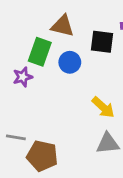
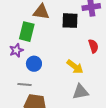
blue circle: (70, 62) -> (34, 64), moved
gray line: (16, 137) -> (25, 85), moved

